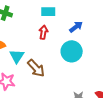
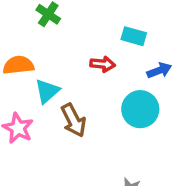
cyan rectangle: (48, 12) -> (134, 36), moved
red arrow: (43, 32) -> (103, 64), turned 72

